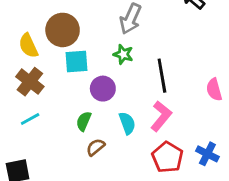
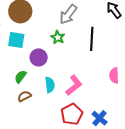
cyan square: (76, 61) -> (16, 40), moved
black line: (162, 76) -> (92, 39), moved

